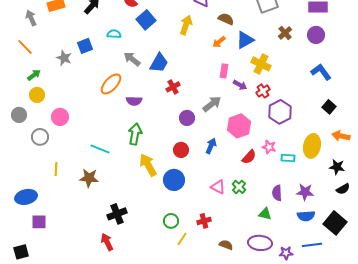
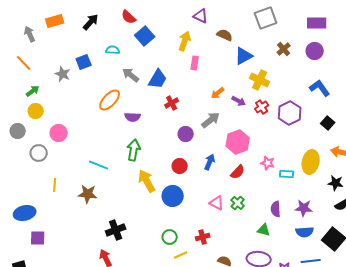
orange arrow: (219, 42) -> (218, 93), moved
pink rectangle: (224, 71) -> (195, 63), moved
purple hexagon: (280, 112) -> (290, 113), moved
red semicircle: (249, 157) -> (238, 172), moved
yellow line: (182, 239) -> (181, 255), turned 32

